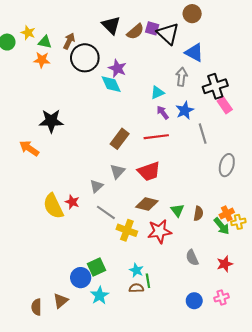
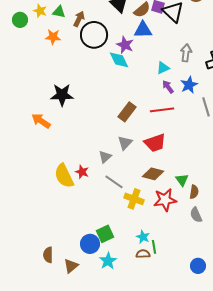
green triangle: (45, 42) -> (59, 12), moved
blue triangle: (194, 53) -> (143, 30), moved, turned -30
brown semicircle: (198, 213) -> (194, 192), moved
gray semicircle: (192, 258) -> (196, 215), moved
brown semicircle: (36, 307) -> (48, 255), moved

